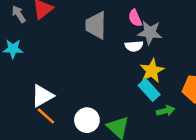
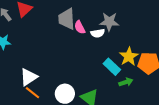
pink semicircle: (135, 18) -> (80, 27), moved
yellow star: (152, 71) -> (129, 57), moved

